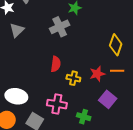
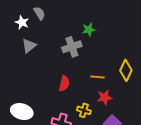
orange line: (117, 71) -> (97, 77), moved
yellow cross: (73, 78) -> (84, 110), moved

